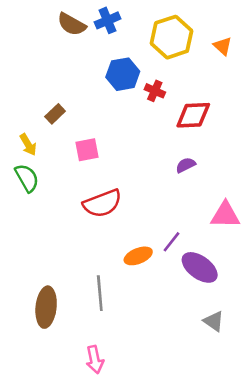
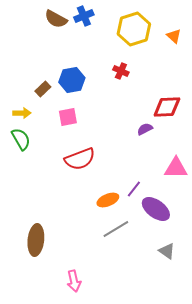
blue hexagon: (123, 74) -> (72, 80), moved
red diamond: (193, 115) -> (167, 107), moved
yellow arrow: (28, 145) -> (22, 113), turned -60
gray line: (100, 293) -> (116, 229), moved, turned 64

